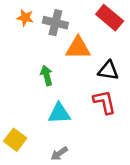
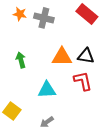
orange triangle: (78, 48) -> (62, 57), moved
green arrow: (47, 76) -> (21, 60), moved

